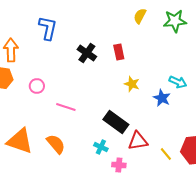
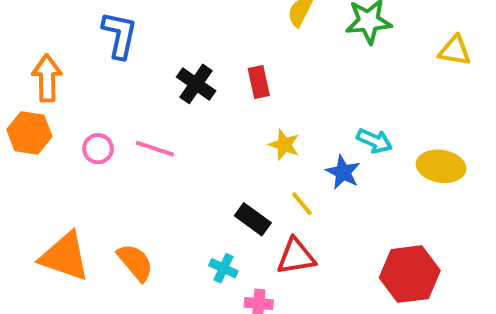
pink line: (66, 107) -> (155, 149), moved
black rectangle: (116, 122) -> (253, 219), size x0.7
yellow line: (166, 154) -> (302, 204), moved

